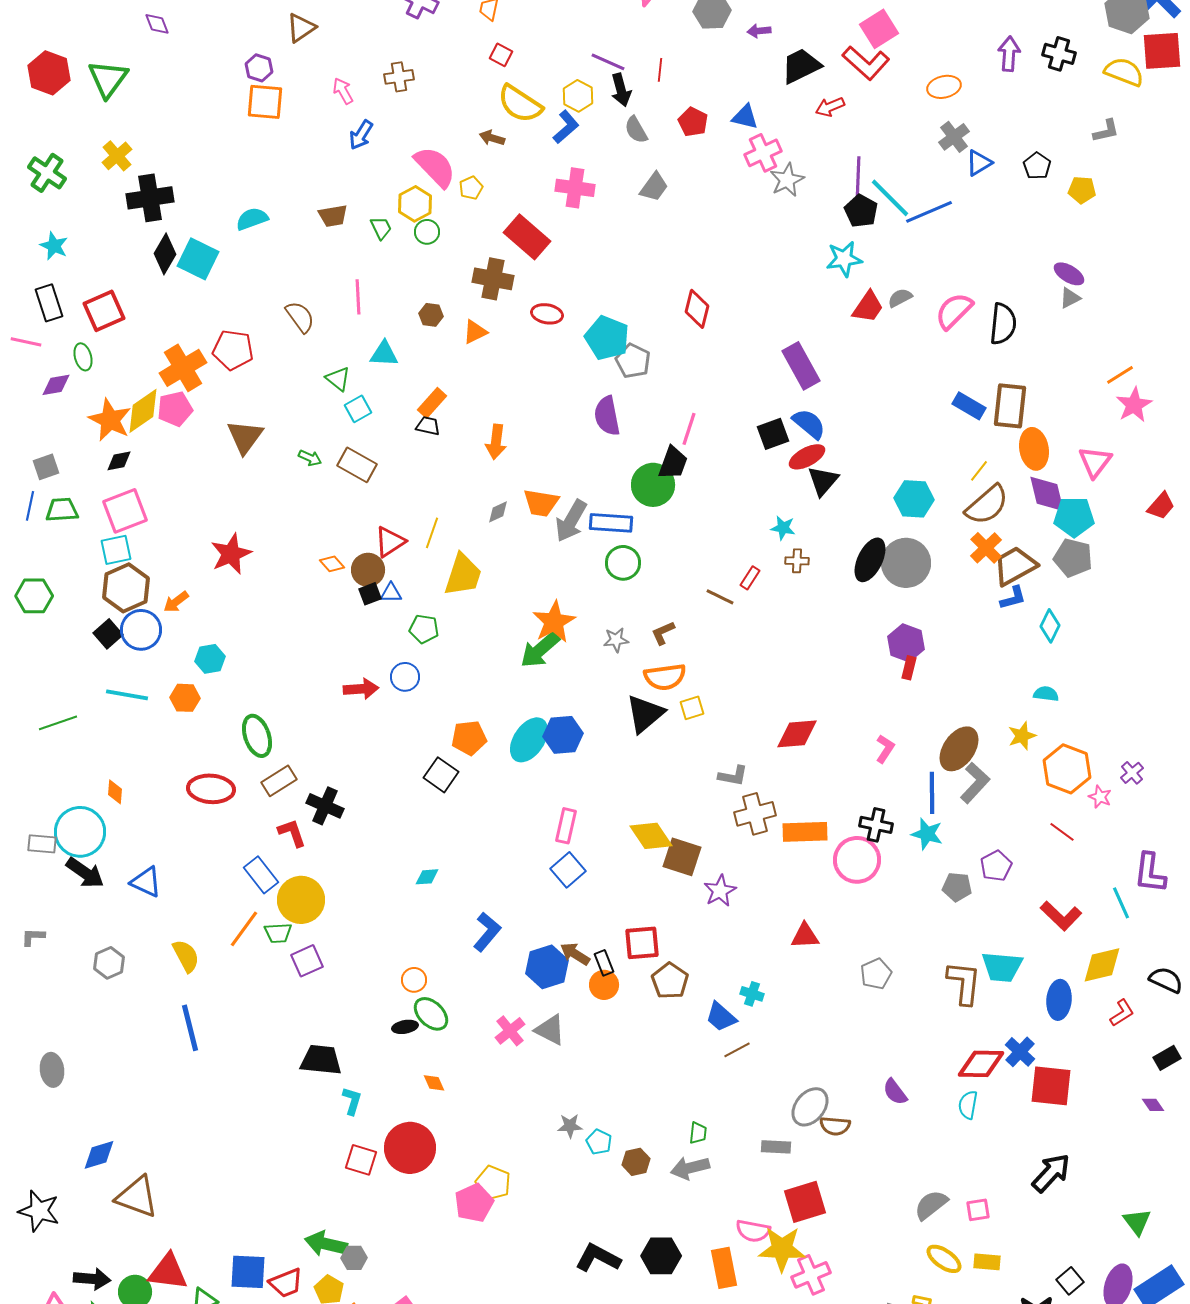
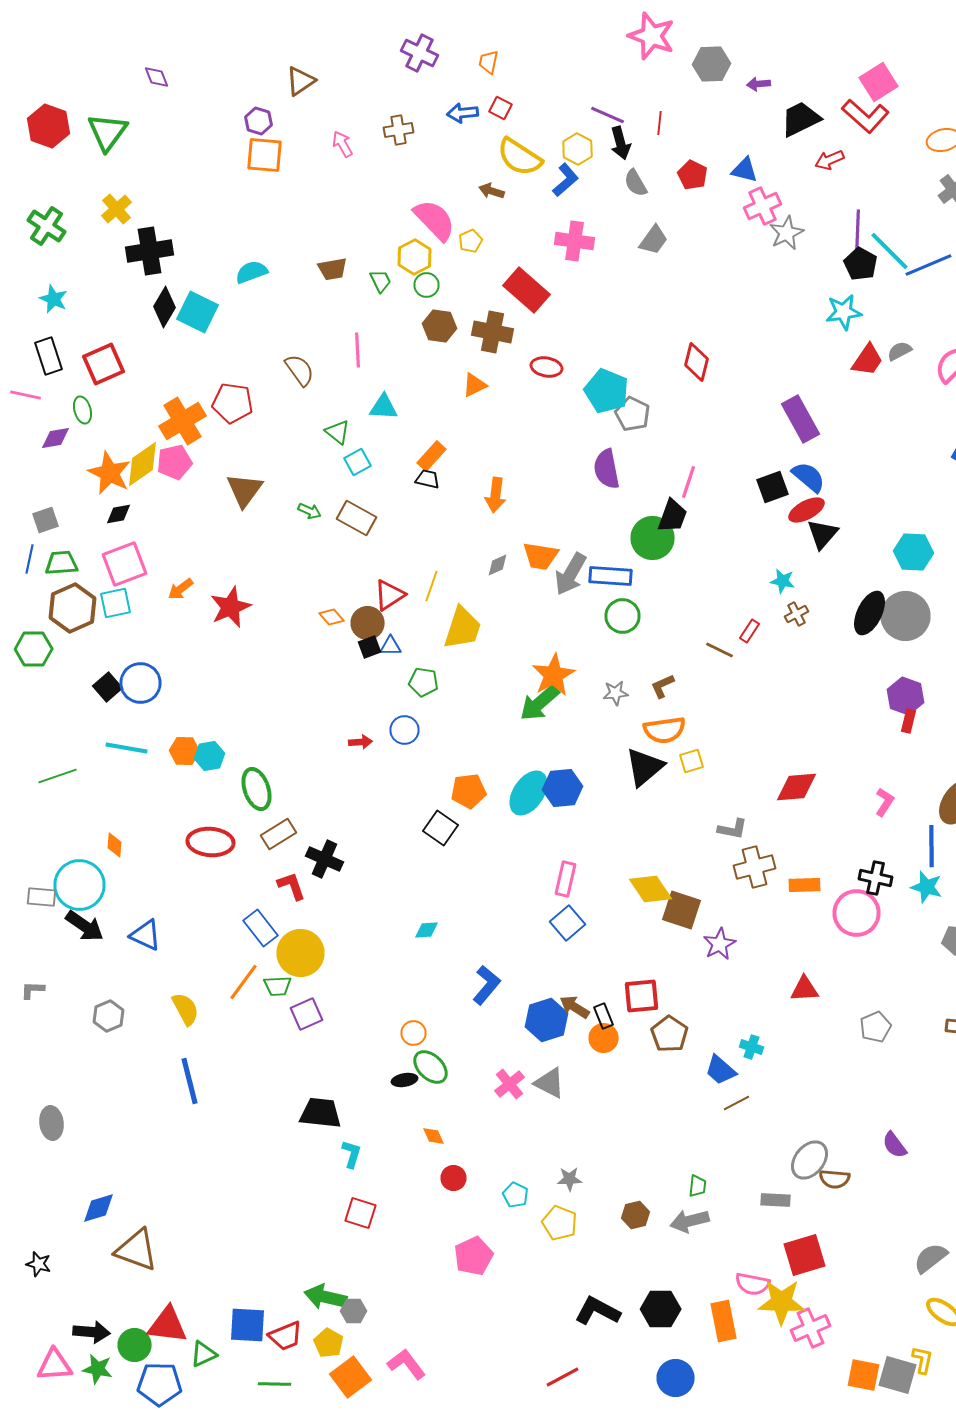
blue arrow: (361, 135) -> (462, 113), moved, turned 52
brown hexagon: (431, 315) -> (440, 326), moved, size x1.4
brown cross: (797, 561) -> (796, 614), turned -30
brown hexagon: (126, 588) -> (72, 608), moved
orange arrow: (176, 602) -> (180, 589), moved
cyan hexagon: (210, 659) -> (210, 756), moved
red arrow: (361, 689) -> (360, 742), size x0.7
orange rectangle: (805, 832) -> (804, 885), size x0.7
cyan pentagon: (599, 1142) -> (516, 1195), moved
red circle: (410, 1148) -> (454, 1178), moved, size x0.5
yellow pentagon: (493, 1183) -> (560, 1223), moved
black star: (39, 1211) -> (38, 1264), size x0.6

